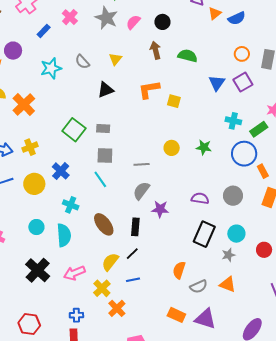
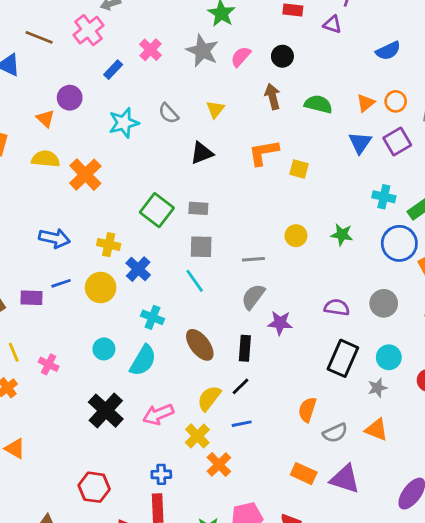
orange triangle: (215, 13) -> (366, 103), moved
yellow cross: (30, 147) -> (109, 245), moved, turned 35
cyan semicircle: (64, 235) -> (143, 360), turned 35

